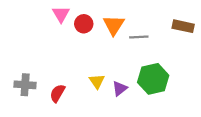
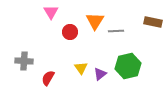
red circle: (84, 24) -> (70, 32), moved
gray cross: (25, 85) -> (24, 61), moved

